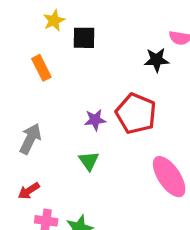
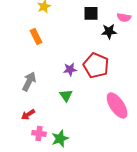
black square: (84, 38) -> (91, 13), moved

